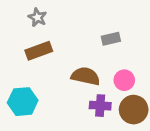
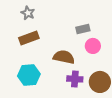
pink circle: (124, 80) -> (93, 46), moved
cyan hexagon: (23, 102) -> (29, 75), moved

